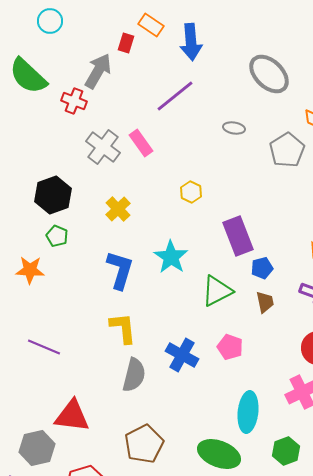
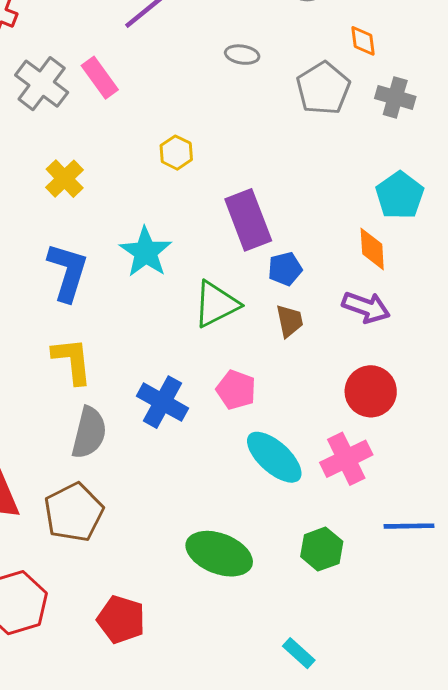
cyan ellipse: (248, 412) -> (274, 457), moved, turned -54
brown pentagon: (144, 444) -> (74, 512), moved

